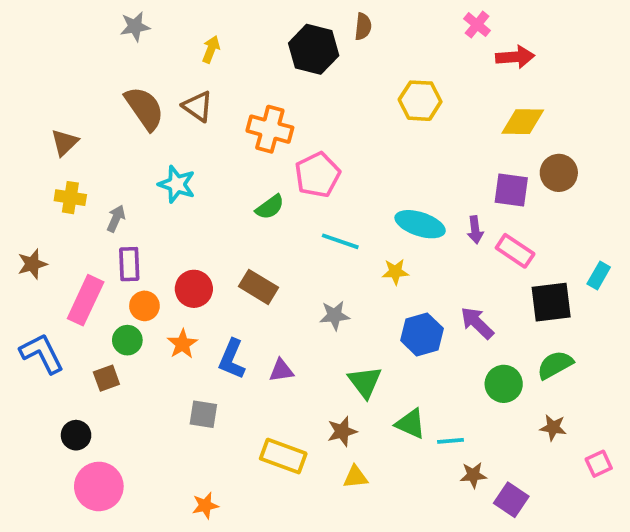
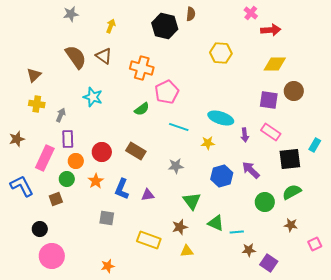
purple arrow: (475, 230) -> (245, 135), moved

